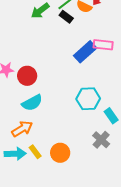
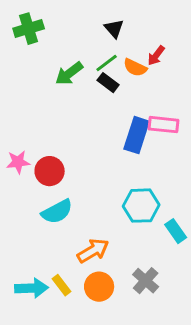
blue rectangle: (85, 52) -> (137, 135), turned -30
orange arrow: (22, 129) -> (93, 251), moved
gray cross: (101, 140) -> (146, 281), moved

